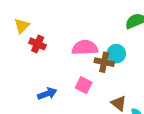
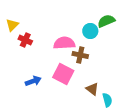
cyan circle: (116, 54) -> (90, 31), moved
pink square: (84, 85) -> (63, 74), size x1.5

